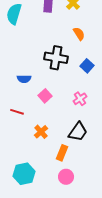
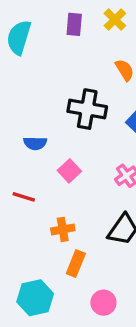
orange cross: (41, 132) -> (63, 229), turned 32
orange rectangle: (62, 153) -> (76, 264), moved

